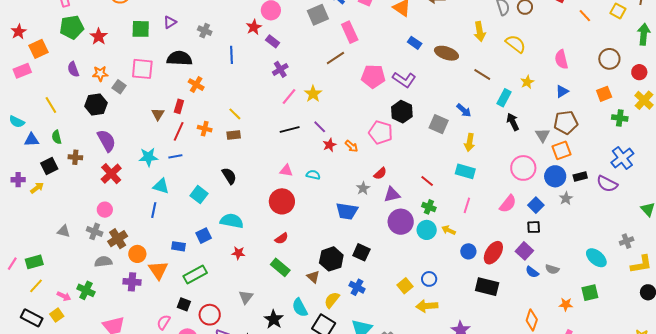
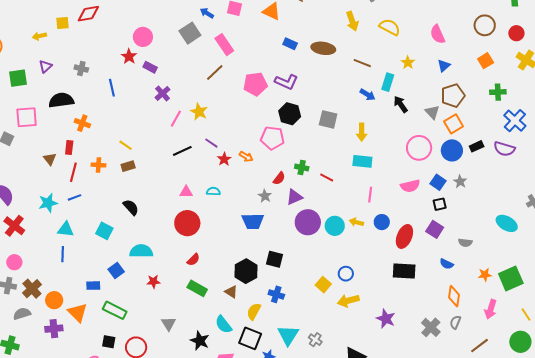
blue arrow: (464, 110) -> (368, 95), moved
green cross: (620, 118) -> (498, 92), moved
gray star: (566, 198) -> (460, 182), moved
pink semicircle: (508, 204) -> (410, 186), turned 48
green cross: (429, 207) -> (302, 168), moved
blue circle: (468, 251) -> (382, 222), moved
blue semicircle: (532, 272) -> (447, 264), moved
green rectangle: (195, 275) -> (115, 310), turned 65
green square: (590, 293) -> (511, 279), moved, size x1.4

